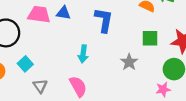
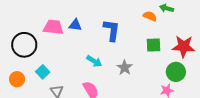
cyan arrow: (83, 54) -> (94, 61), turned -63
gray star: (129, 62) -> (125, 68), moved

